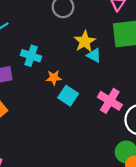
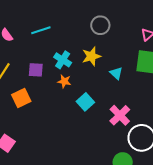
yellow star: (85, 41) -> (91, 56), moved
orange star: (54, 78) -> (64, 81), moved

